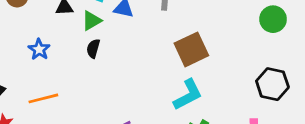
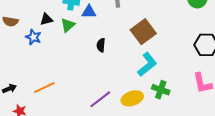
blue star: (39, 49) -> (33, 37), moved
black semicircle: (93, 49) -> (101, 45), moved

